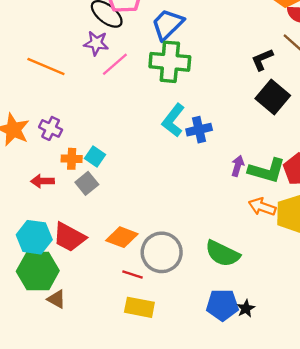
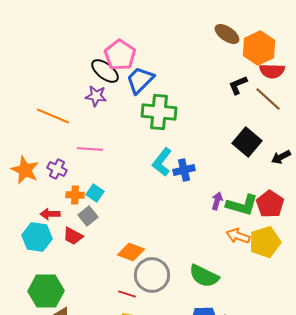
blue trapezoid: (167, 24) -> (140, 80), moved
black L-shape: (262, 59) -> (238, 85), moved
pink line: (115, 64) -> (90, 149), moved, turned 45
cyan hexagon: (34, 237) -> (37, 237), moved
red trapezoid: (69, 237) -> (73, 236), moved, size x0.7
orange diamond: (122, 237) -> (131, 252), moved

